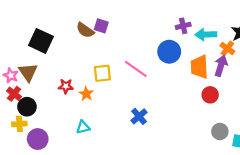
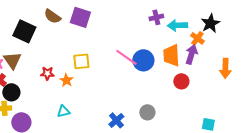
purple square: (101, 26) -> (80, 17), size x1.5
brown semicircle: (85, 30) -> (52, 16), moved
blue circle: (169, 52) -> (143, 60), moved
pink line: (136, 69) -> (126, 57), moved
blue cross: (139, 116) -> (116, 120), moved
gray circle: (220, 131) -> (147, 112), moved

